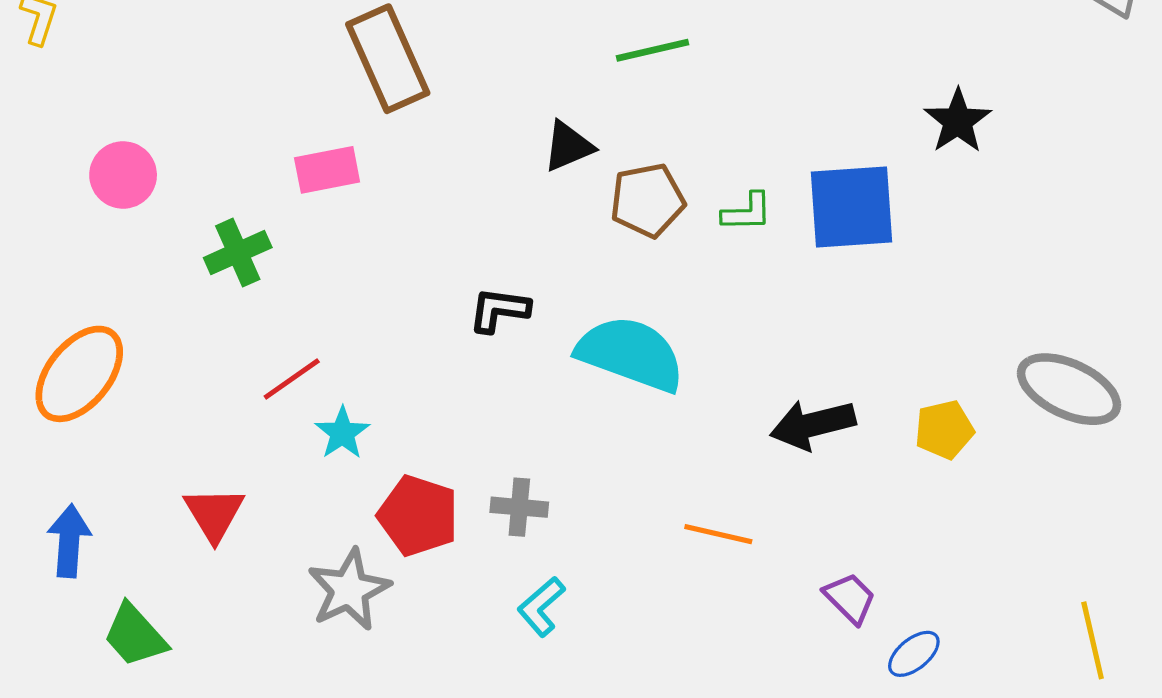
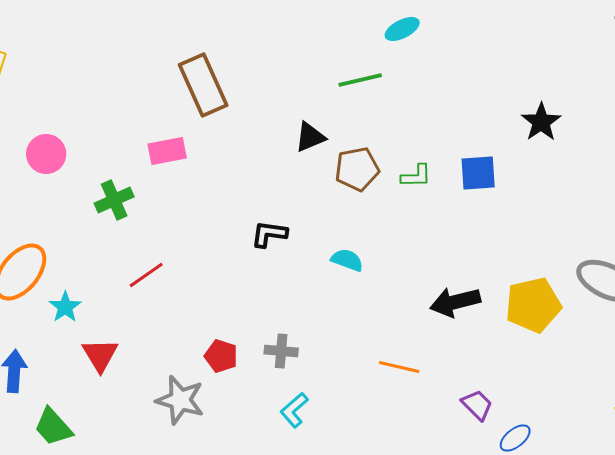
blue square: (851, 207) -> (478, 173), size x0.7
cyan semicircle: (631, 354) -> (347, 260), size x0.5
yellow pentagon: (944, 430) -> (533, 305), size x1.6
cyan star: (342, 433) -> (65, 307), moved
red pentagon: (418, 516) -> (221, 356), size x0.7
gray star: (349, 590) -> (180, 400), turned -30

